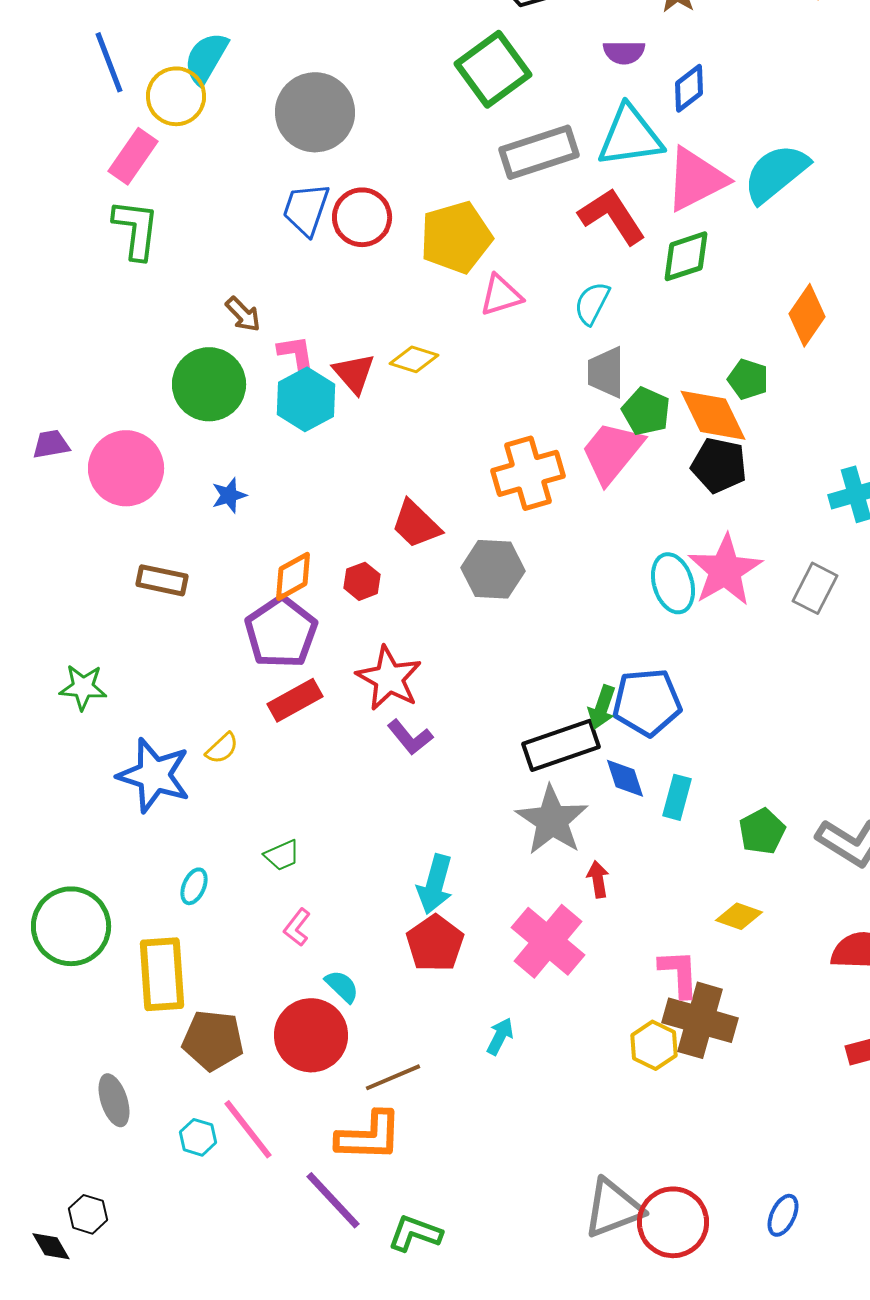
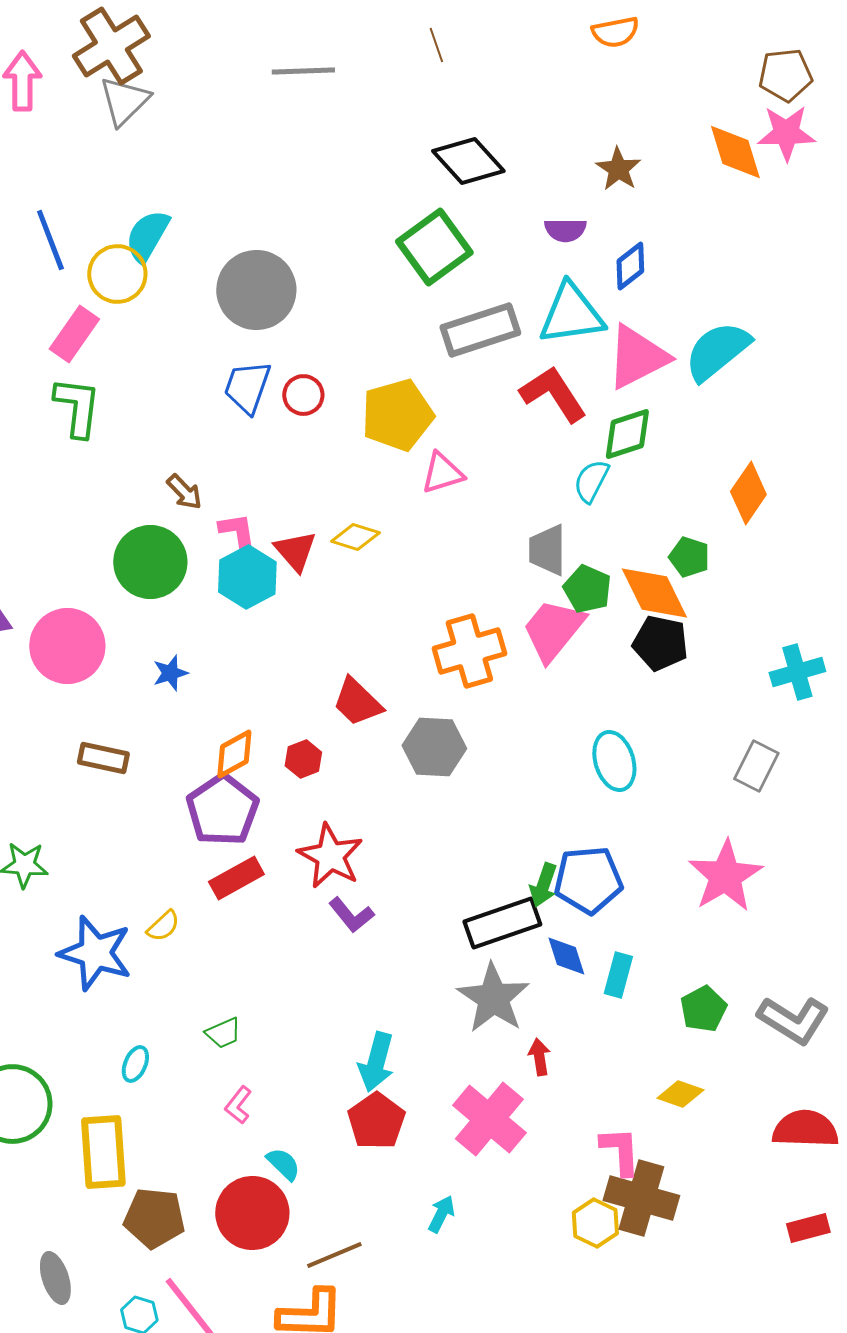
red circle: (362, 217) -> (303, 395), size x0.7
cyan semicircle: (592, 303) -> (591, 481), moved
pink star: (725, 570) -> (725, 876), moved

